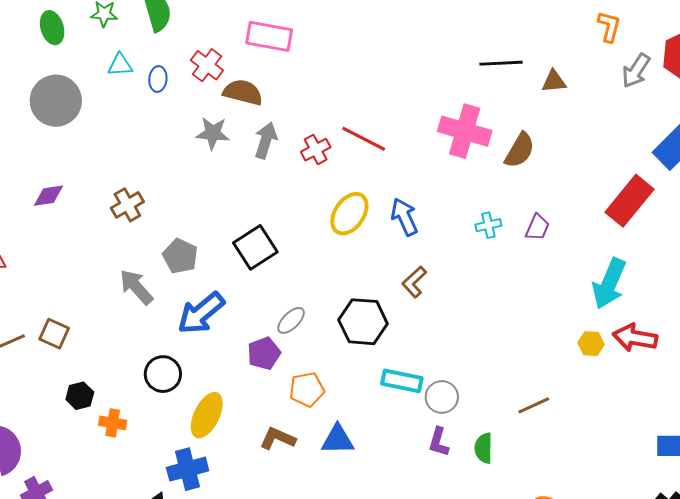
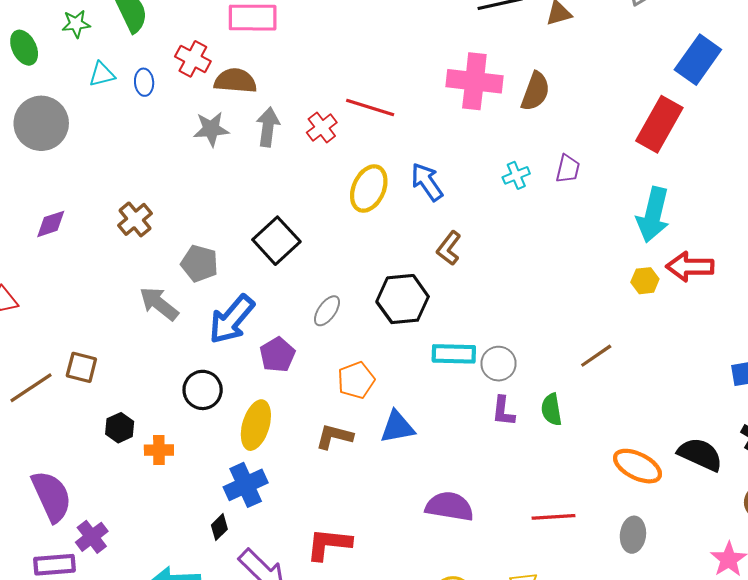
purple pentagon: (264, 353) -> (277, 355), moved

